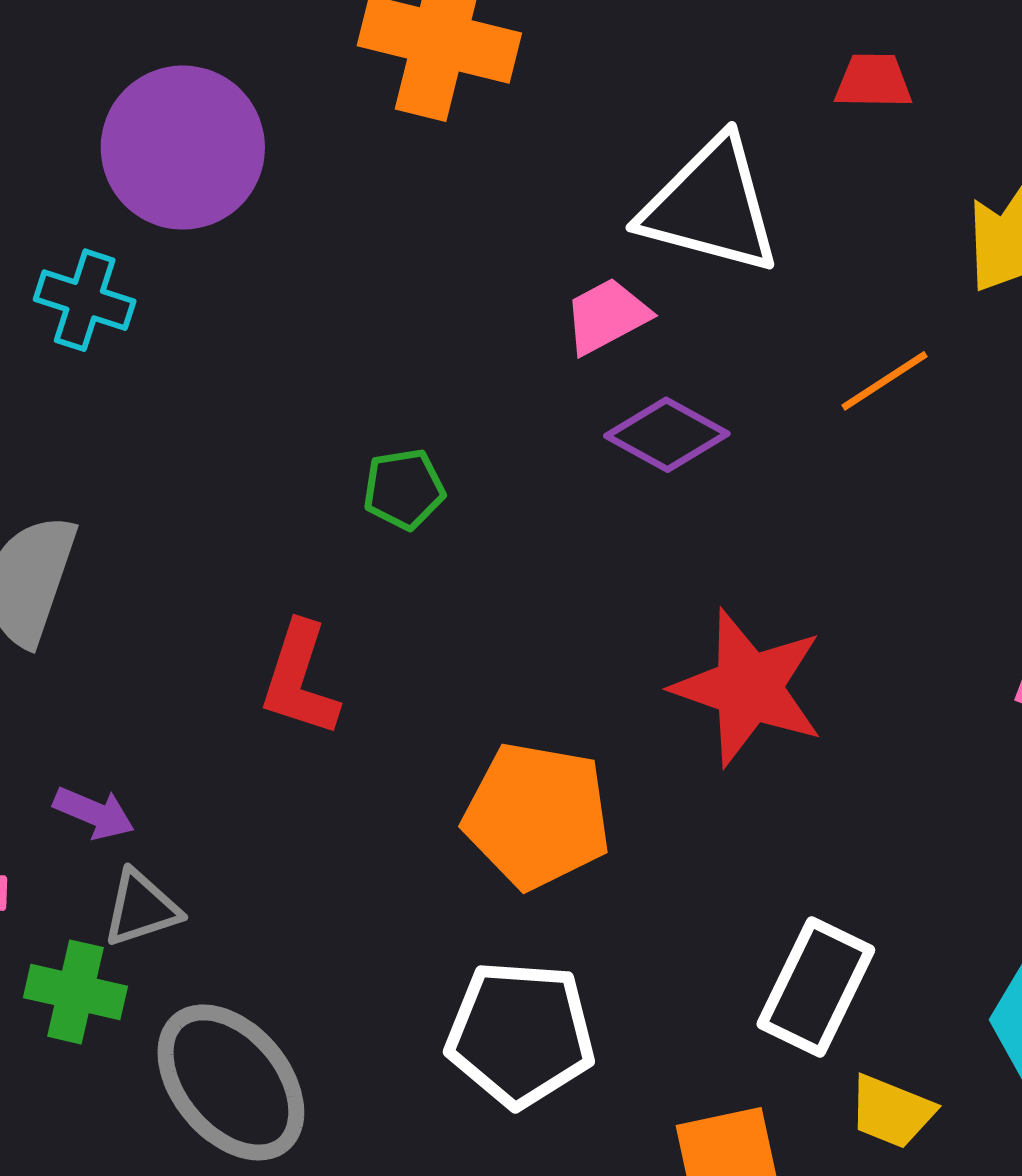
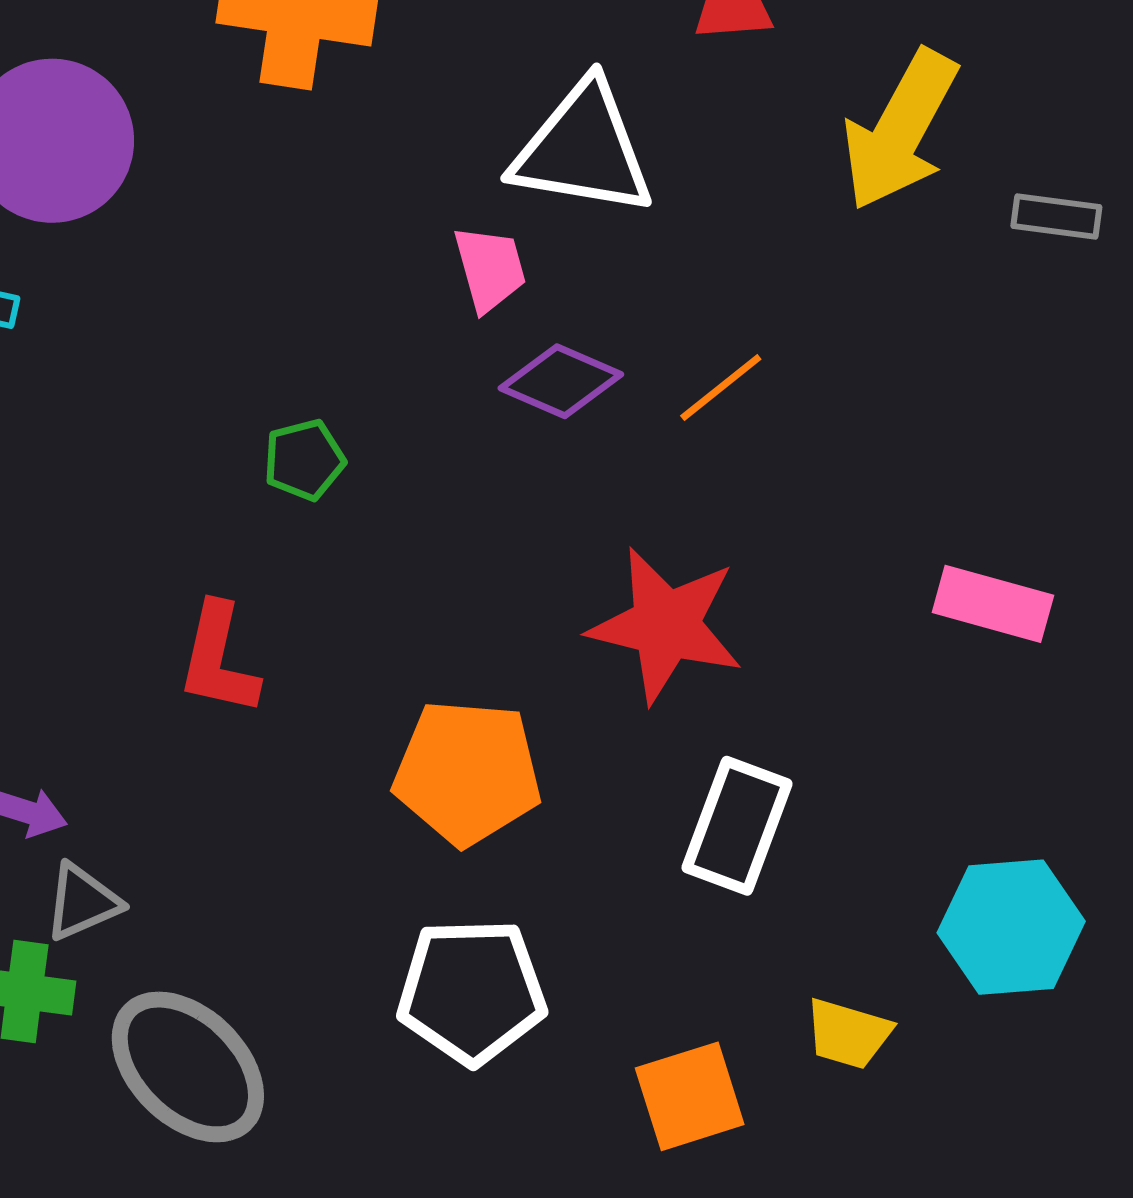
pink trapezoid: (607, 316) -> (490, 269), turned 108
orange line: (885, 381) -> (721, 388), moved
white rectangle: (816, 987) -> (737, 826), moved

